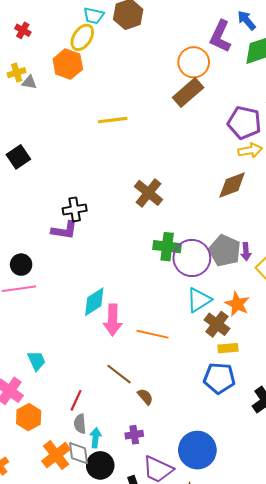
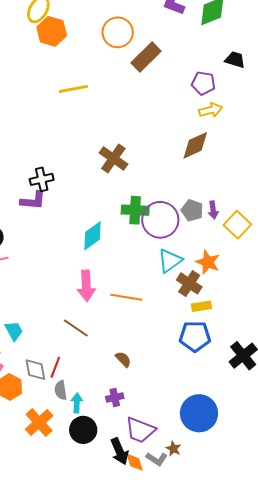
orange circle: (194, 62) -> (118, 32), moved
orange hexagon: (68, 64) -> (52, 31), moved
purple pentagon: (244, 123) -> (203, 83), size x0.7
gray pentagon: (225, 251) -> (192, 210), size x0.7
cyan diamond: (94, 302) -> (92, 236), moved
brown line: (119, 374) -> (76, 328), moved
blue circle: (197, 450) -> (199, 413), moved
gray diamond: (79, 453) -> (35, 370), moved

